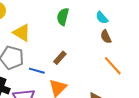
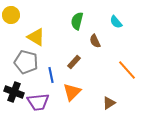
brown semicircle: (106, 37) -> (95, 41), moved
blue line: (37, 71) -> (51, 75), turned 63

